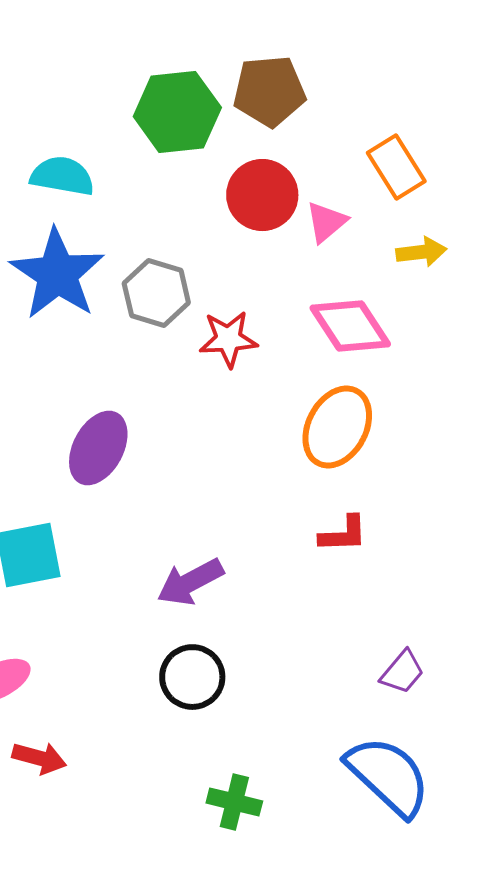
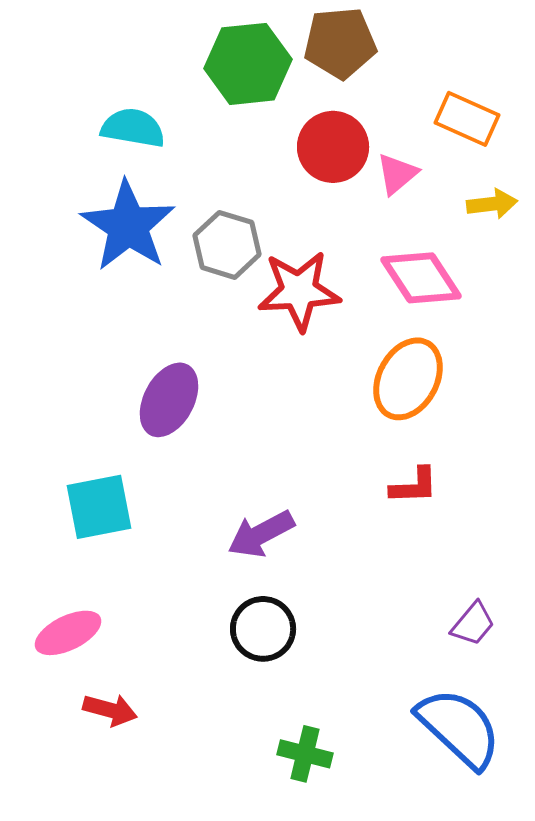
orange rectangle: (396, 167) -> (467, 119), turned -34
red star: (228, 339) -> (299, 291), size x1.4

